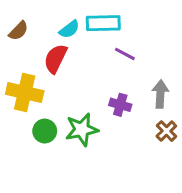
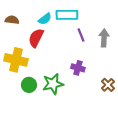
brown semicircle: (19, 31) -> (12, 20), turned -128
purple line: (125, 54) -> (81, 35), turned 40
gray arrow: (160, 94) -> (104, 38), moved

